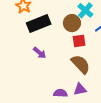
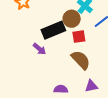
black rectangle: (39, 24) -> (53, 30), moved
purple triangle: (80, 89) -> (91, 86), moved

